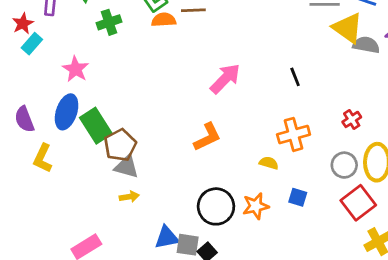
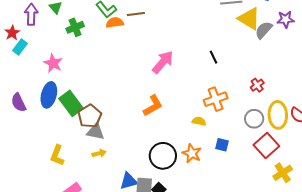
gray semicircle: (366, 45) -> (264, 30), turned -54
yellow L-shape: (43, 158) -> (57, 155), moved
orange star: (256, 206) -> (192, 153), turned -30

